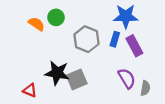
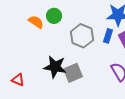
red triangle: (30, 90) -> (18, 80), moved

